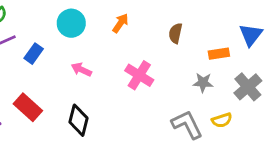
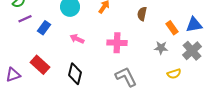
blue triangle: (251, 35) -> (194, 25), moved, turned 42
orange rectangle: (219, 54) -> (172, 28), turned 64
pink cross: (139, 75) -> (117, 43), turned -30
gray L-shape: (187, 125) -> (126, 77), moved

